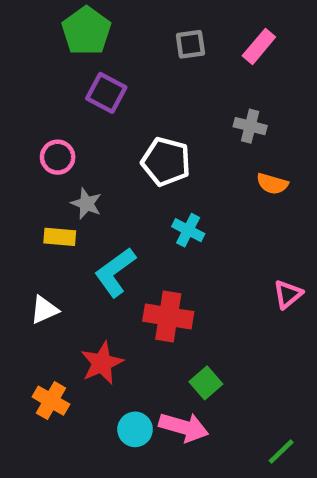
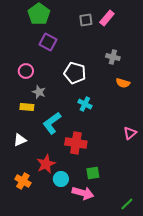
pink rectangle: (259, 46) -> (107, 18), moved
green square: (206, 383) -> (93, 173), turned 32
cyan circle: (135, 429) -> (61, 179), moved

